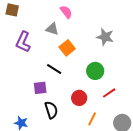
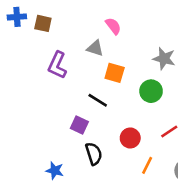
orange square: (67, 48) -> (115, 73), turned -35
green circle: (95, 71) -> (151, 91), moved
purple square: (40, 88) -> (79, 125), turned 32

